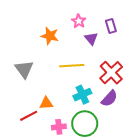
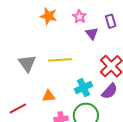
orange star: (50, 36) -> (49, 16), moved
yellow line: (72, 66) -> (60, 60), moved
red line: (29, 116) -> (18, 108), moved

